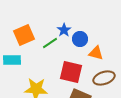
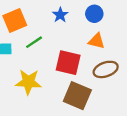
blue circle: (80, 39) -> (94, 14), moved
green line: (50, 43) -> (34, 42), moved

